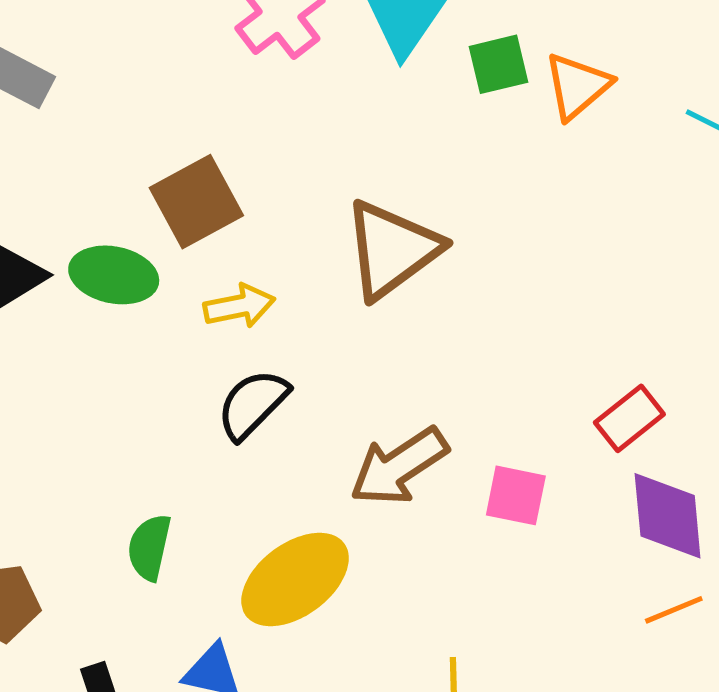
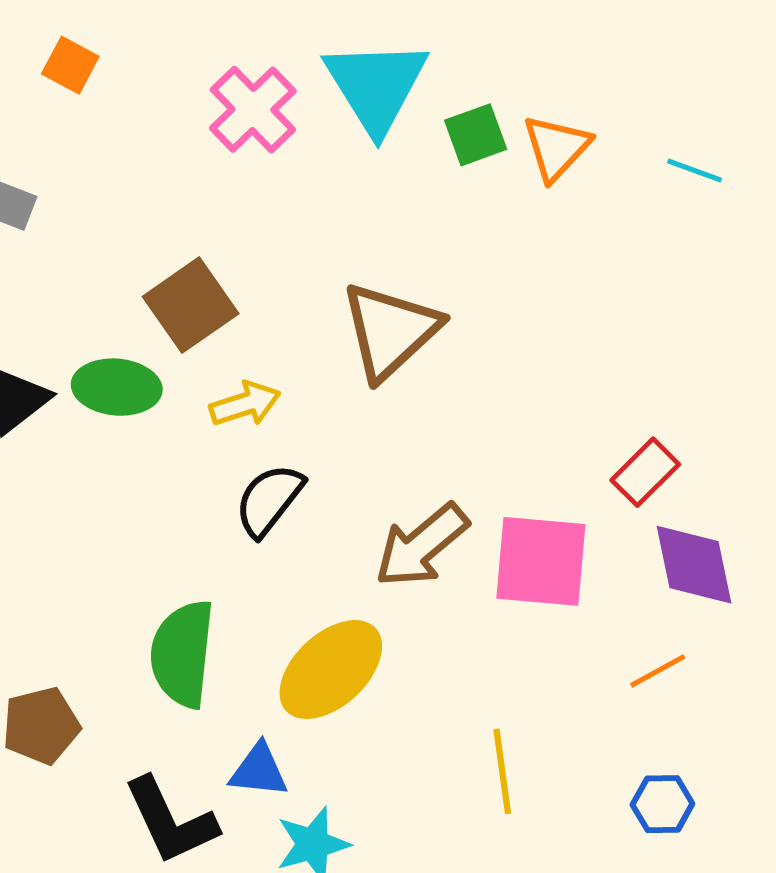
pink square: (516, 495) -> (541, 561), size x1.6
green semicircle: (149, 547) -> (182, 654), size x1.6
orange line: (674, 610) -> (658, 671), moved

